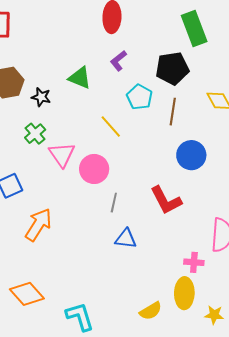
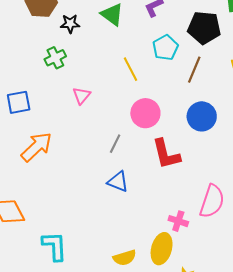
black star: (41, 97) -> (70, 24), turned -30
pink triangle: (62, 155) -> (81, 96), moved, size x0.7
pink circle: (94, 169) -> (145, 113), moved

